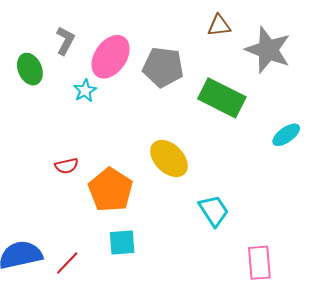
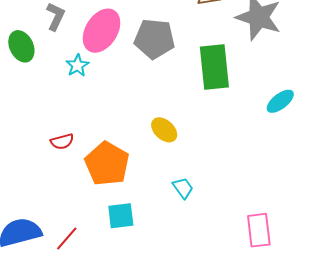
green rectangle: (222, 98) -> (214, 67), turned 60
yellow ellipse: (169, 158) -> (164, 130), size x0.7
cyan trapezoid: (214, 211) -> (183, 188), moved, size x0.7

